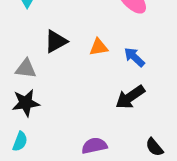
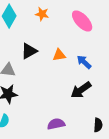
black semicircle: (154, 147) -> (98, 125), turned -136

